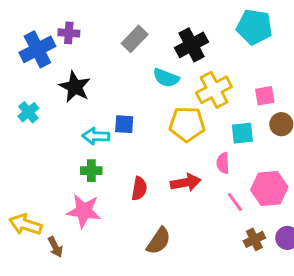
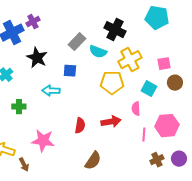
purple cross: (69, 33) -> (33, 22), turned -32
gray rectangle: (135, 39) -> (77, 42), moved
black cross: (192, 45) -> (115, 30), turned -35
blue square: (124, 124) -> (70, 71), moved
cyan square: (242, 133) -> (149, 89), turned 35
green cross: (91, 171) -> (19, 107), moved
pink line: (235, 202) -> (144, 135), turned 40

